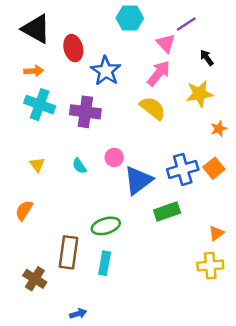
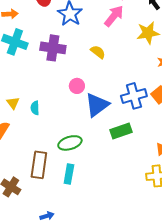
yellow semicircle: (153, 108) -> (98, 52), moved, size x0.7
yellow triangle: (37, 165) -> (13, 103), moved
cyan semicircle: (79, 166) -> (35, 108), moved, turned 32

